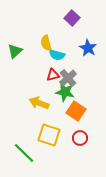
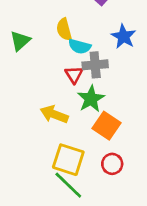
red triangle: (53, 75) -> (74, 75), turned -48
gray cross: (68, 78) -> (95, 65), moved, turned 36
green star: (65, 92) -> (91, 99), turned 30
green line: (24, 153) -> (68, 185), moved

